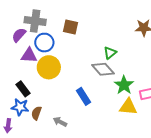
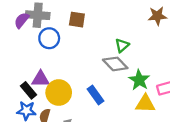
purple semicircle: (19, 35) -> (22, 20), moved
purple triangle: (29, 55) -> (41, 79), moved
yellow circle: (49, 67) -> (59, 93), moved

